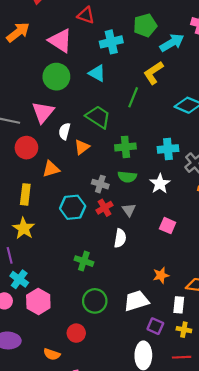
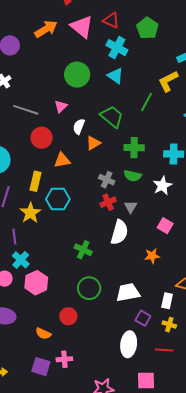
green pentagon: (145, 25) -> (147, 28), moved, turned -30
pink triangle: (60, 41) -> (82, 27), moved
cyan cross: (111, 42) -> (117, 48), moved, turned 35
pink triangle: (43, 112) -> (61, 106), size x0.6
cyan hexagon: (73, 207) -> (58, 199), moved
white semicircle: (120, 238) -> (119, 232), size x1.4
orange star: (161, 275) -> (152, 256), moved

